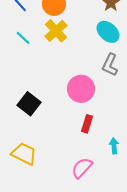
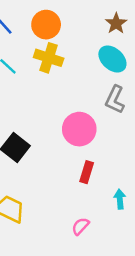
yellow cross: (56, 31) -> (49, 58), turned -30
pink semicircle: (82, 168) -> (80, 226), size x0.7

